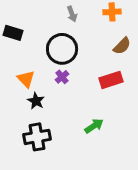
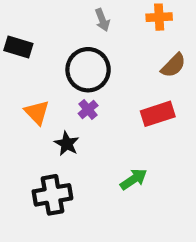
black star: (36, 101) -> (67, 144), moved

